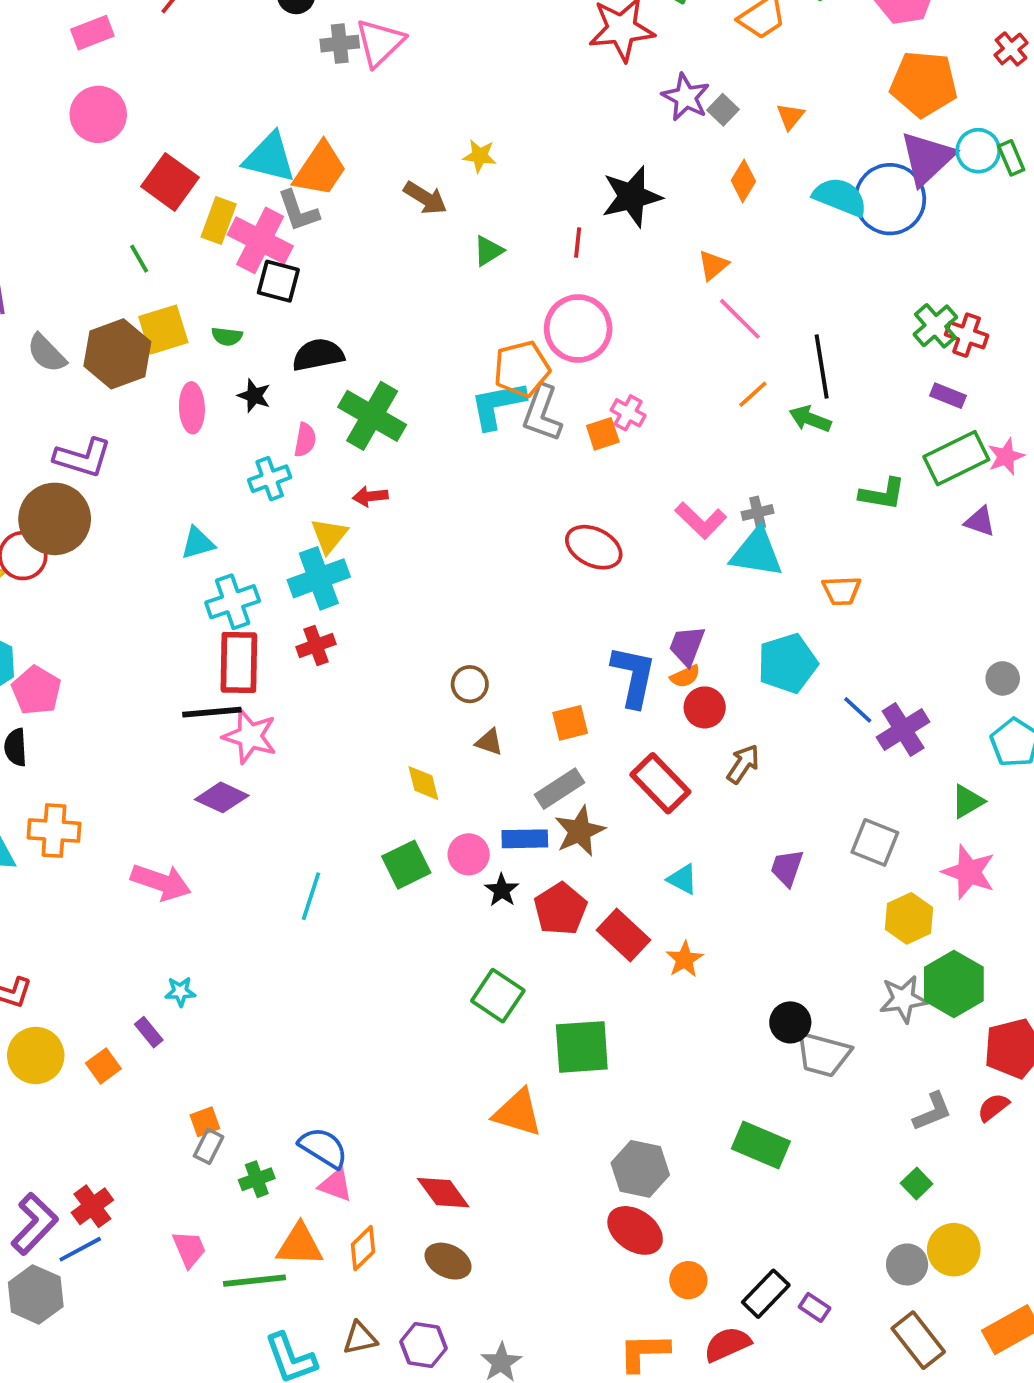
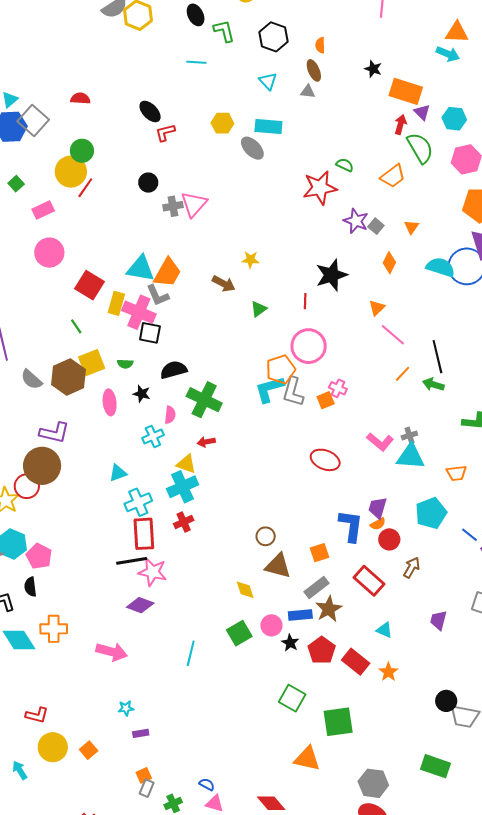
yellow triangle: (329, 536) -> (186, 464), turned -45
brown triangle: (489, 742) -> (278, 566), size x1.8
purple rectangle: (149, 1032) -> (141, 733), moved, turned -56
blue semicircle: (323, 1148) -> (207, 784), size x0.6

